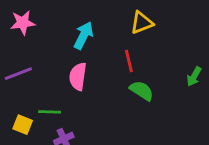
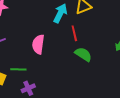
cyan arrow: (84, 35) -> (60, 13), moved

